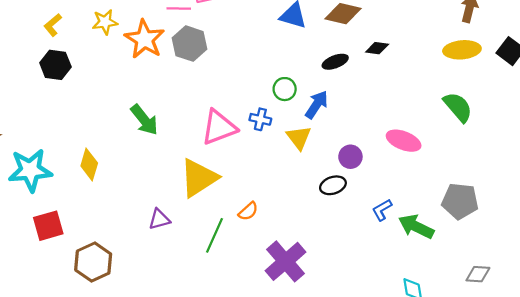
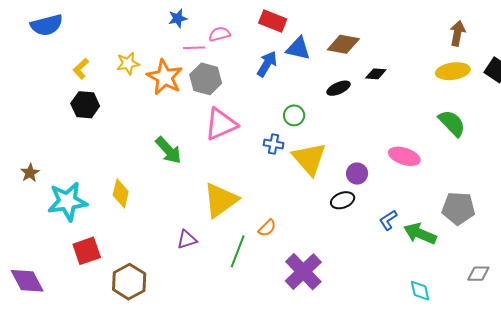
blue arrow: (317, 105) -> (267, 64), moved
pink triangle: (219, 127) -> (221, 124), moved
yellow triangle: (299, 138) -> (309, 159), size x1.5

